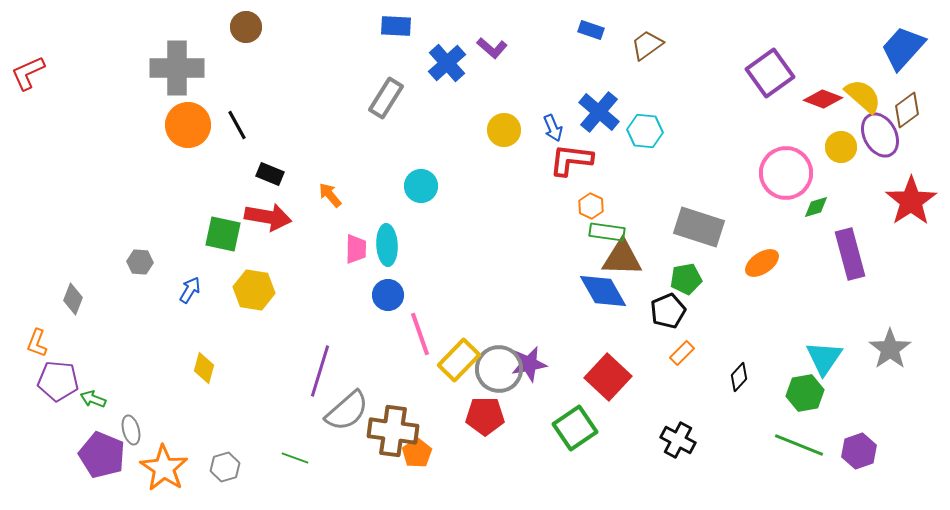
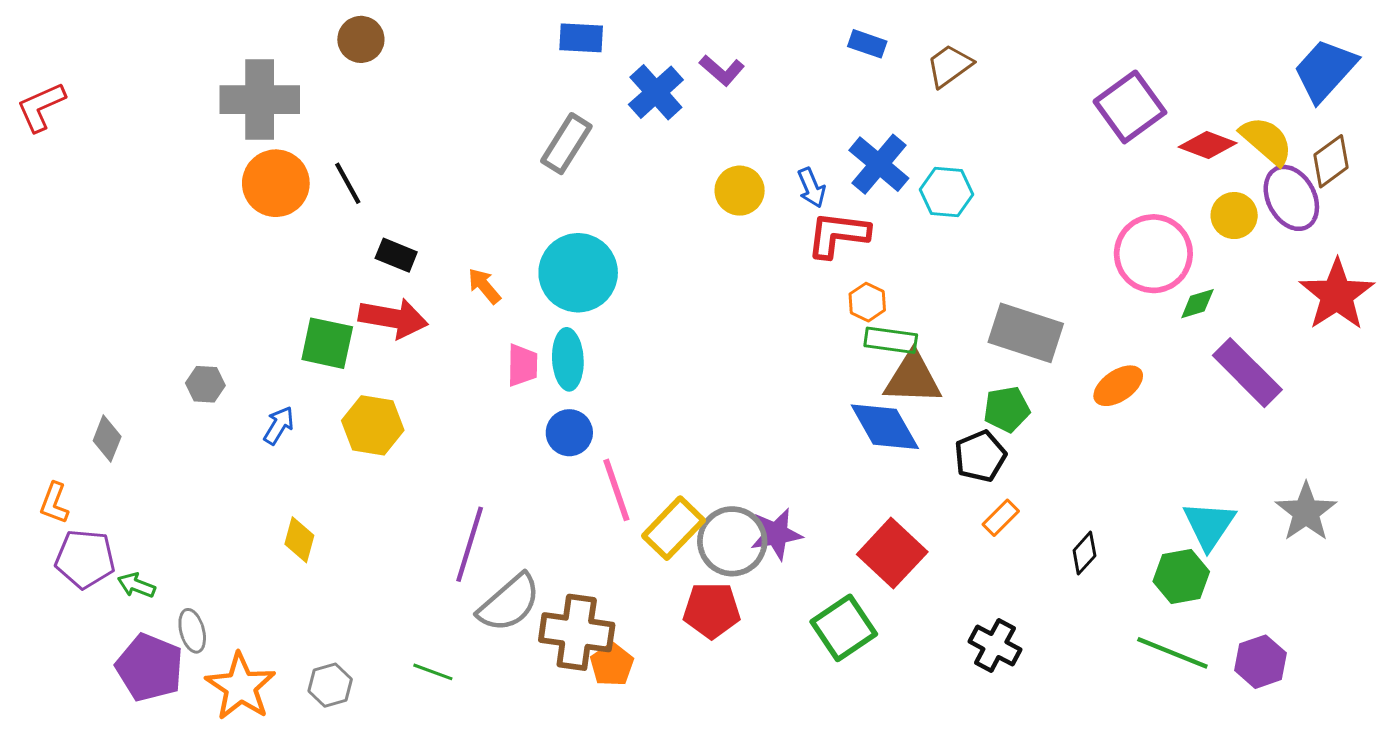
cyan circle: (421, 186) -> (578, 273), moved, size x1.6
purple rectangle: (850, 254) -> (1247, 373), turned -30

